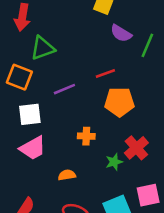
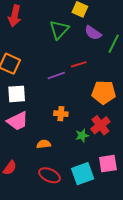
green triangle: (43, 48) -> (59, 30), moved, turned -30
purple line: (64, 89) -> (56, 75), moved
orange pentagon: (119, 102) -> (104, 92), moved

